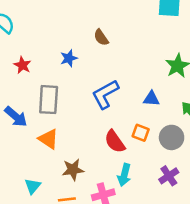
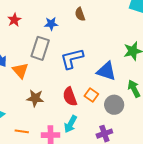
blue triangle: (151, 99) -> (106, 71), size x1.5
gray rectangle: (49, 100) -> (40, 48), moved
orange triangle: (48, 139) -> (20, 70), moved
brown star: (73, 170) -> (35, 98), moved

